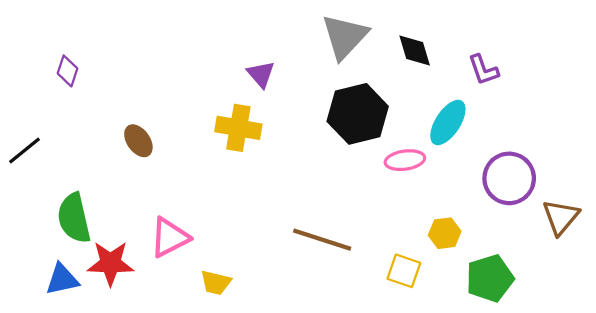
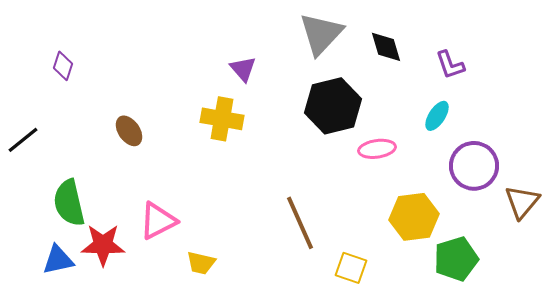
cyan ellipse: (448, 122) -> (437, 116), moved, size x0.7
yellow hexagon: (445, 233) -> (414, 217), size x1.6
brown line: (322, 240) -> (300, 223), turned 48
yellow square: (404, 271) -> (351, 268), moved

